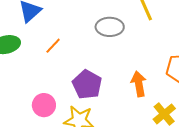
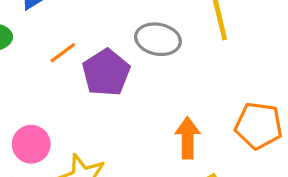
purple pentagon: (87, 85) -> (106, 73), moved

